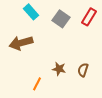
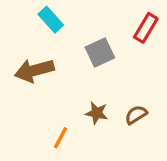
gray square: (61, 19) -> (100, 52), moved, turned 30
brown semicircle: (83, 70) -> (136, 115), turned 40

